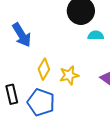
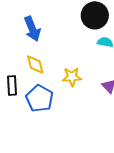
yellow diamond: (44, 69) -> (35, 65), moved, turned -55

